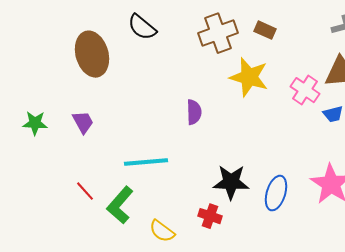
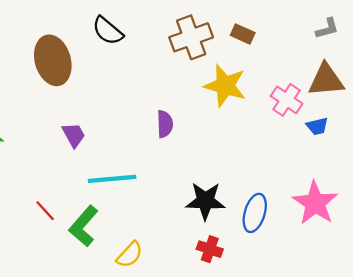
purple trapezoid: (83, 122) -> (74, 135), moved
red cross: (210, 216) -> (210, 249), moved
yellow semicircle: (162, 231) -> (130, 255), turned -84

